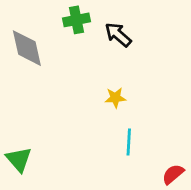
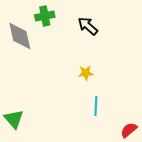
green cross: (76, 20) -> (45, 16), moved

